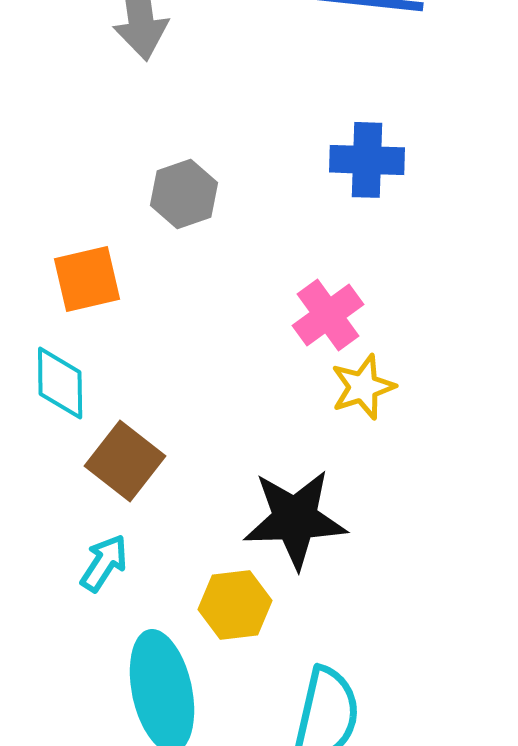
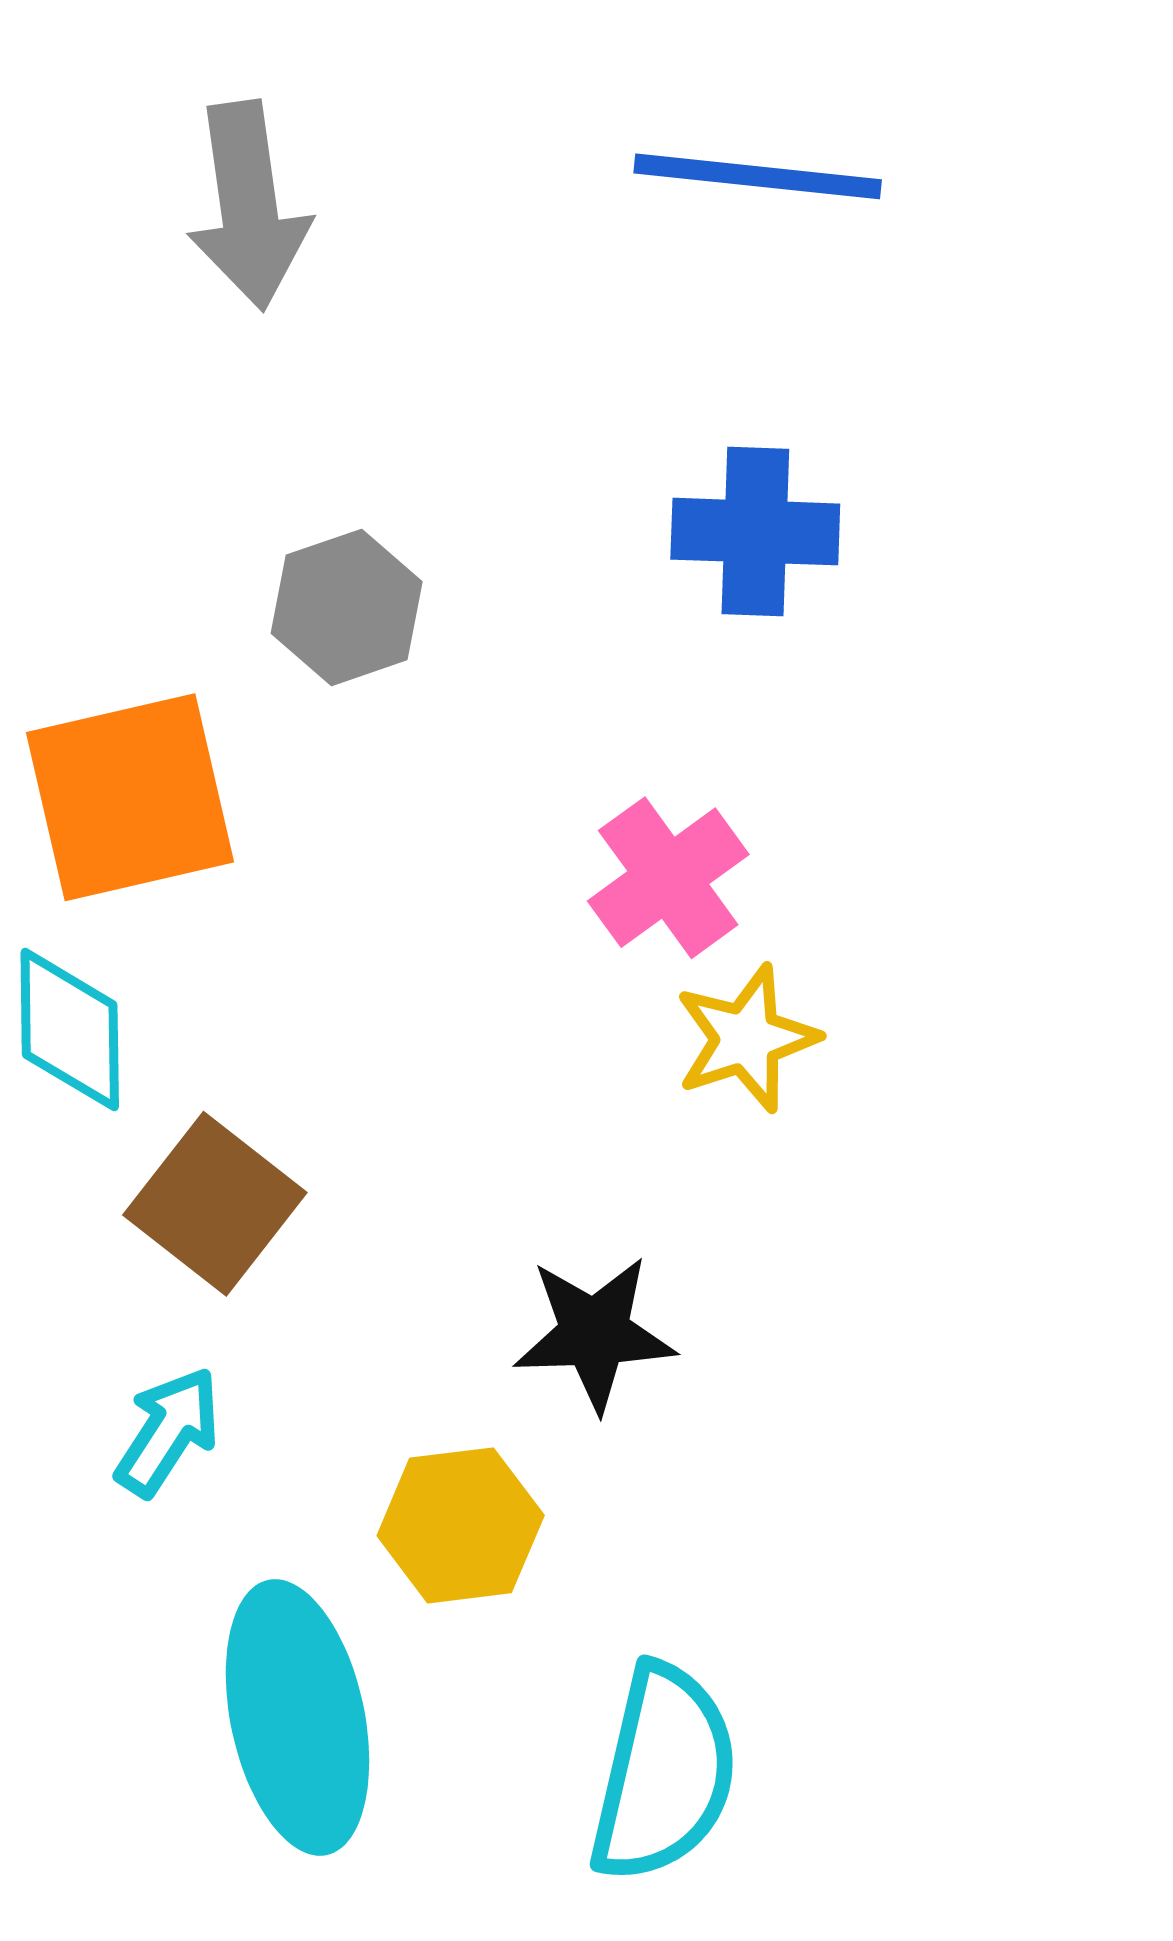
orange square: (87, 279) -> (130, 797), size x1.4
black star: (295, 519) -> (595, 1333), size x0.7

